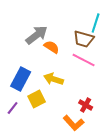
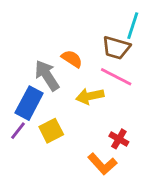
gray arrow: (37, 35) -> (47, 75), moved, turned -85
yellow arrow: (54, 79) -> (90, 96), moved, turned -30
purple line: (13, 108) -> (18, 131), moved

